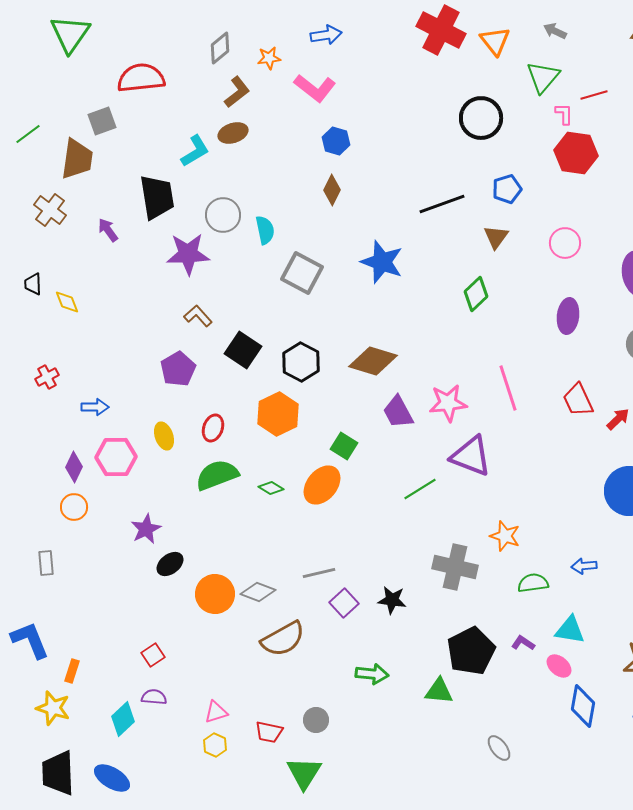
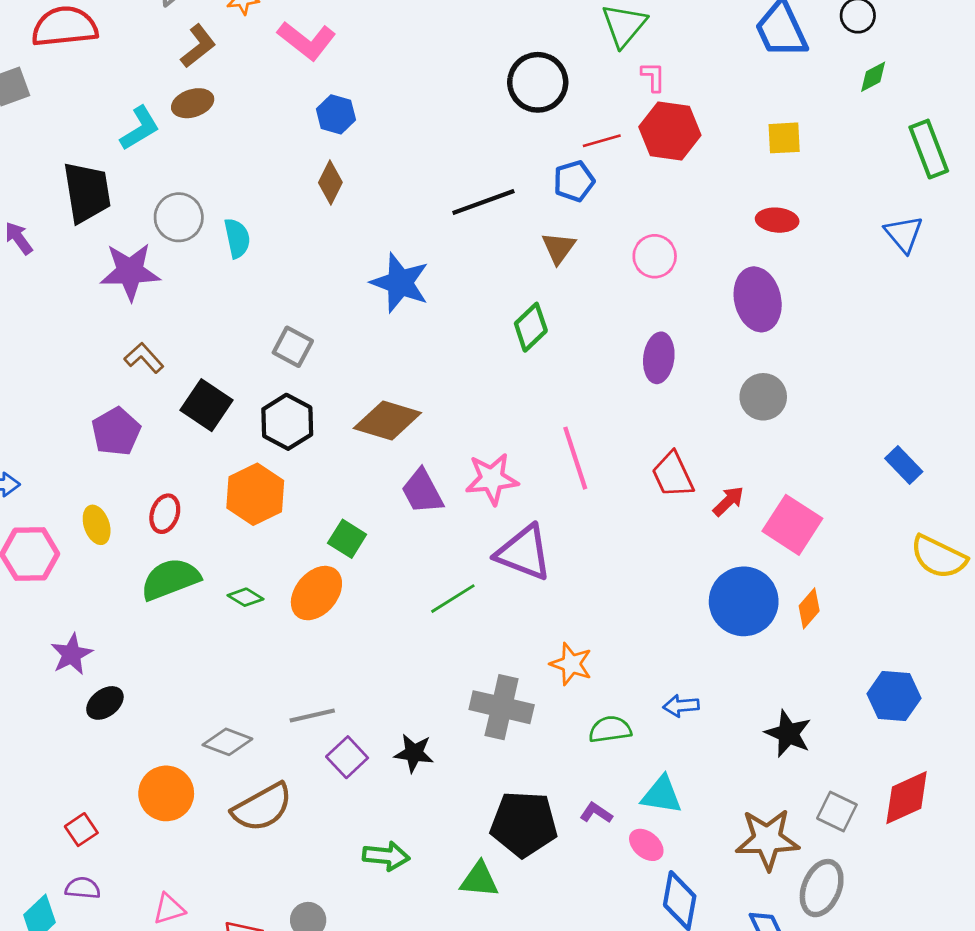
red line: (594, 95) -> (602, 141), moved
gray square: (302, 273) -> (293, 347), moved, size x0.7
orange circle: (215, 594) -> (166, 793), moved
black pentagon: (471, 651) -> (524, 824), turned 30

